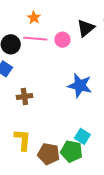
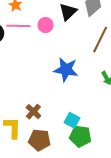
brown cross: (24, 97) -> (33, 112), moved, turned -35
green pentagon: (71, 151) -> (80, 136), moved

